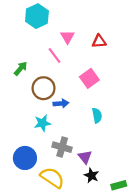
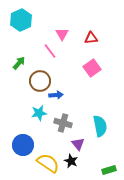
cyan hexagon: (37, 16) -> (21, 20), moved
pink square: (89, 78) -> (92, 68), moved
cyan semicircle: (97, 115) -> (100, 126), moved, size x1.5
gray cross: (62, 147) -> (63, 123), moved
black star: (91, 175) -> (71, 161), moved

